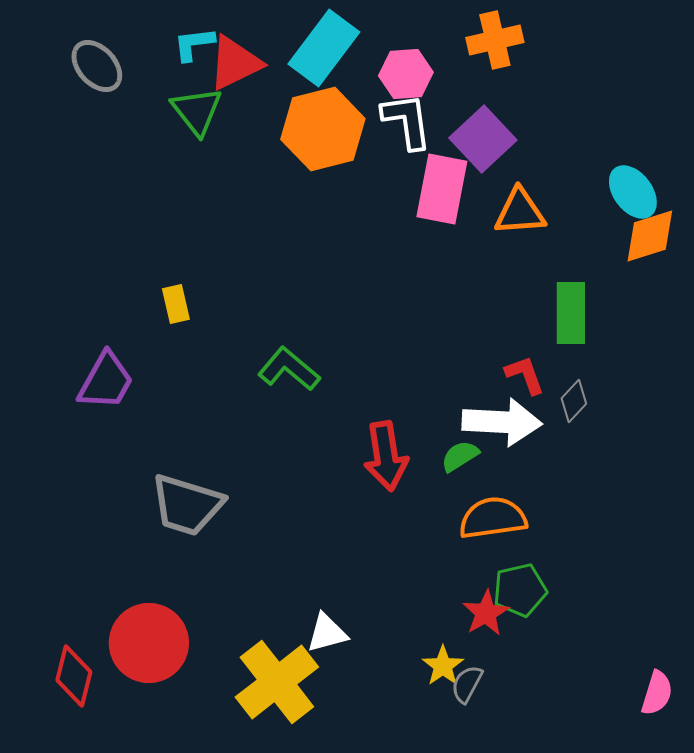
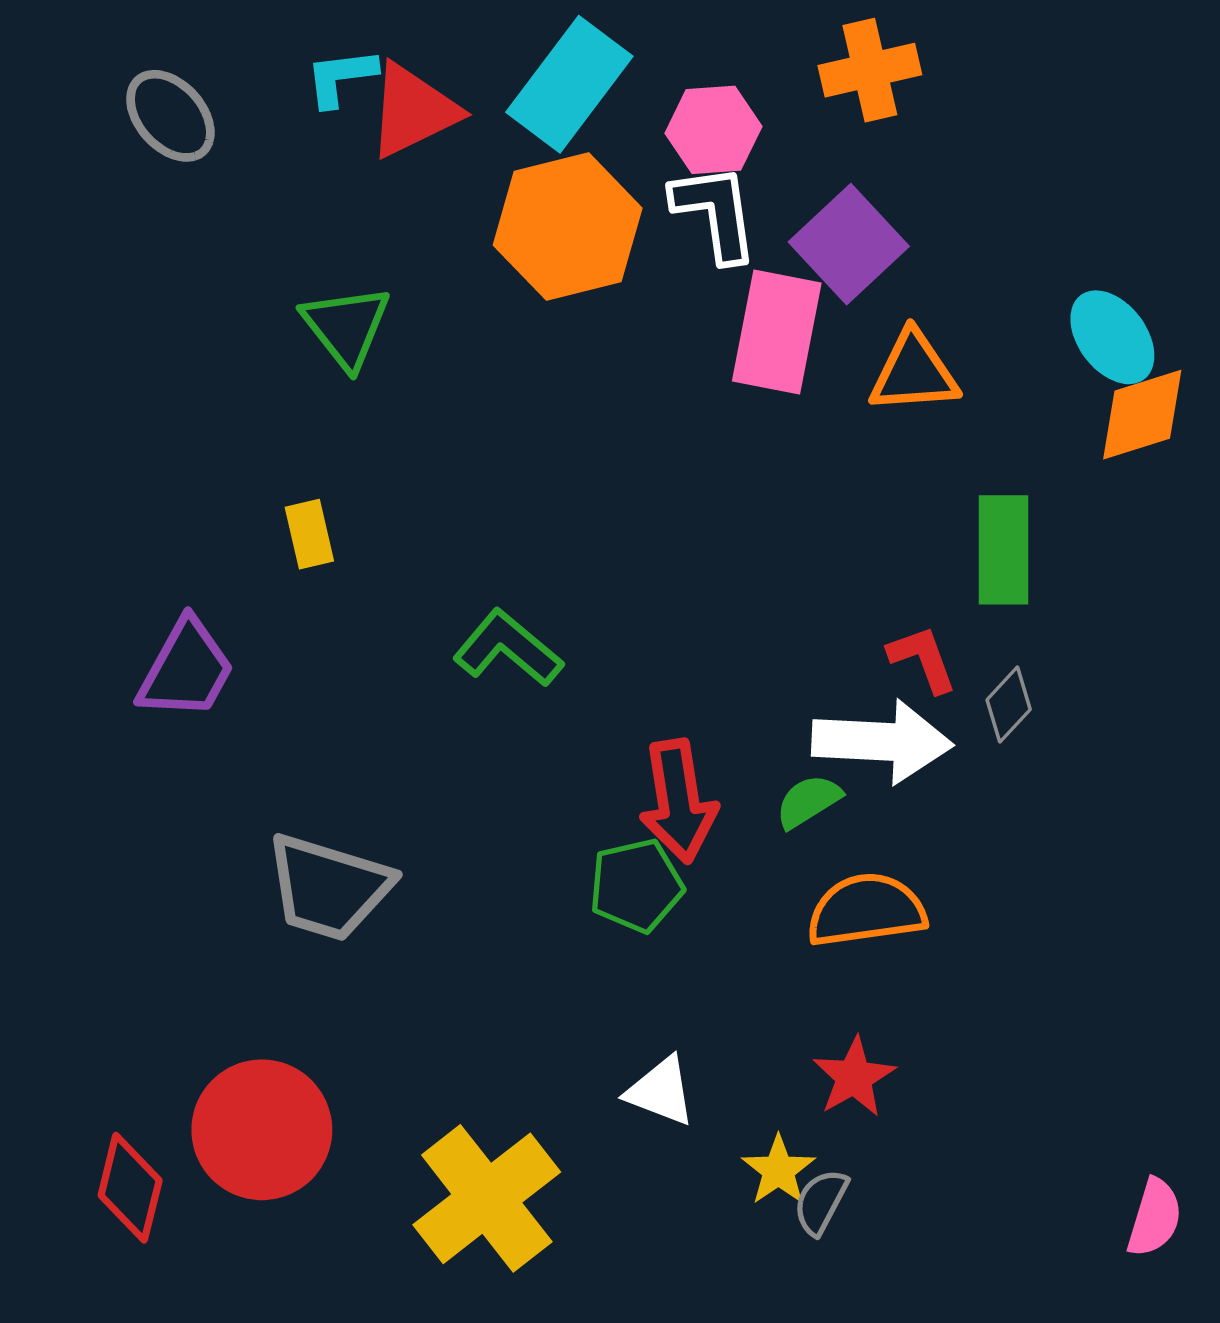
green triangle: (197, 111) -> (346, 327), moved
green pentagon: (520, 590) -> (636, 886), moved
white triangle: (327, 633) -> (661, 1091), moved, turned 36

